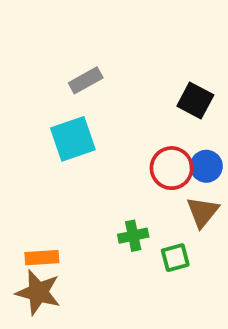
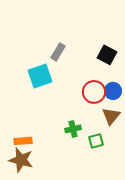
gray rectangle: (86, 80) -> (58, 52), moved, turned -30

